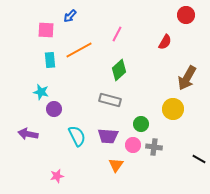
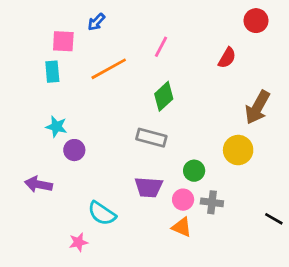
cyan rectangle: (50, 60) -> (52, 72), moved
cyan semicircle: (77, 136) -> (102, 213), moved, turned 150
orange triangle: (116, 165) -> (182, 227), moved, turned -42

